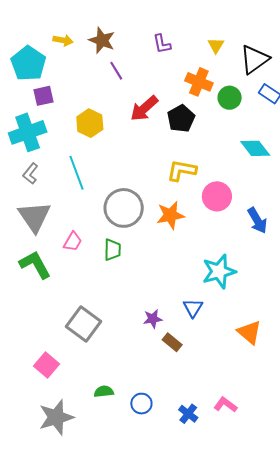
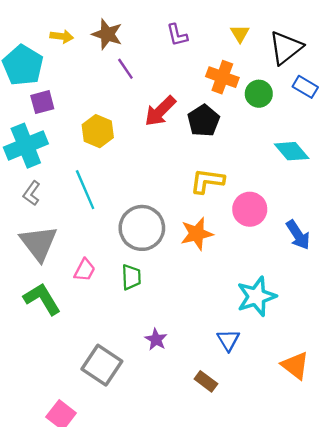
purple star: (153, 319) -> (156, 339), moved, turned -30

